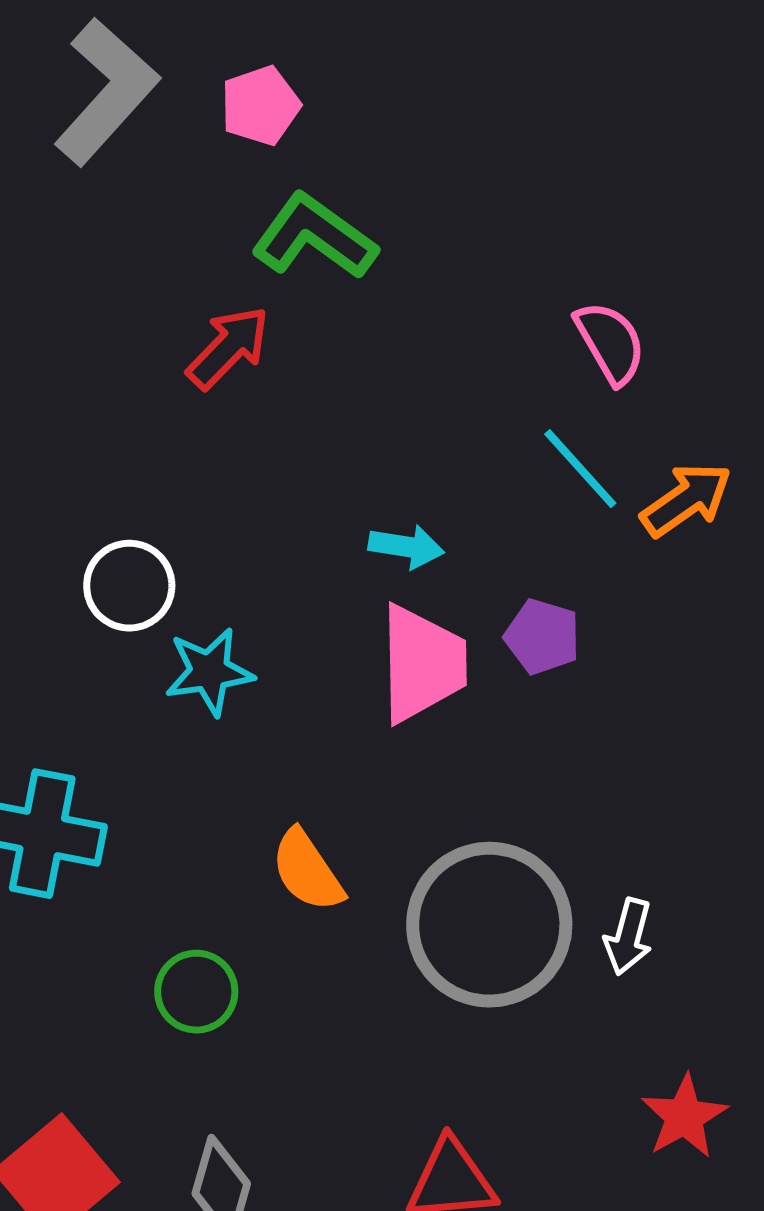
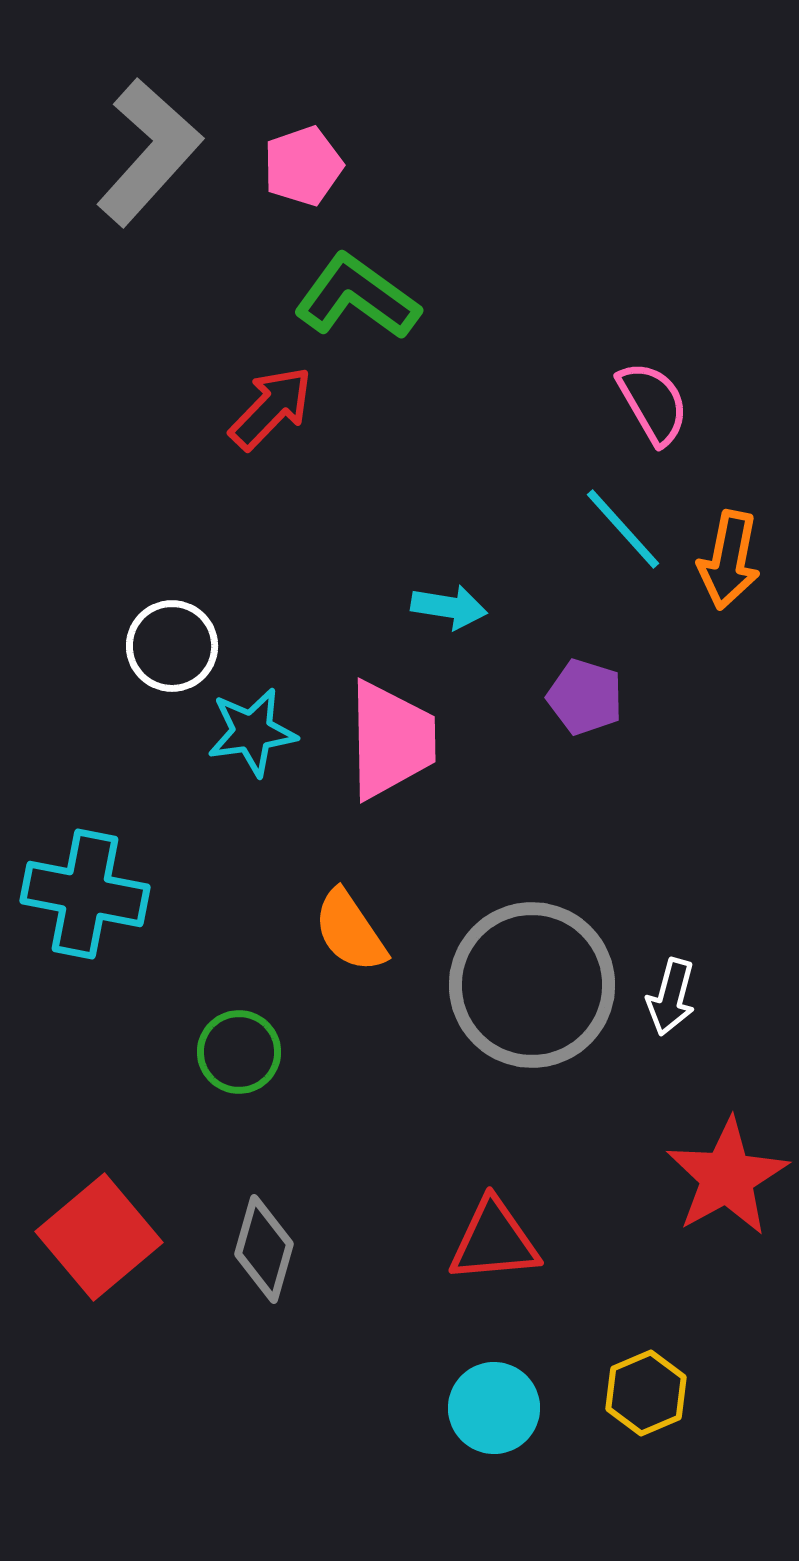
orange arrow: (686, 500) -> (729, 560), turned 136
pink trapezoid: (422, 664) -> (391, 740), moved
red star: (684, 1117) -> (727, 1177), size x1.4

